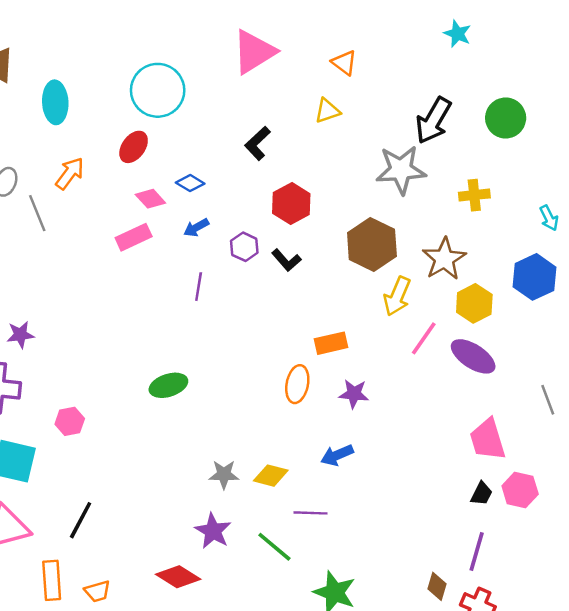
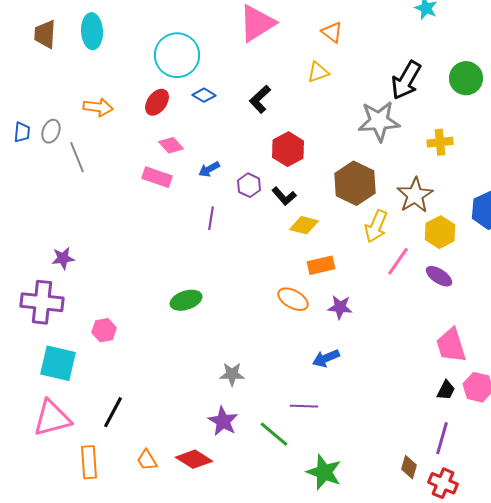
cyan ellipse: (55, 102) -> (92, 31), moved
orange arrow: (70, 173) -> (98, 107), moved, turned 60
blue diamond: (190, 183) -> (204, 95), moved
pink rectangle: (134, 237) -> (157, 177), turned 44
purple ellipse: (473, 356) -> (439, 276), size x0.7
orange ellipse: (297, 384) -> (293, 299), turned -72
yellow diamond: (271, 476) -> (304, 225), moved
orange trapezoid: (97, 591) -> (147, 460), moved, turned 75

